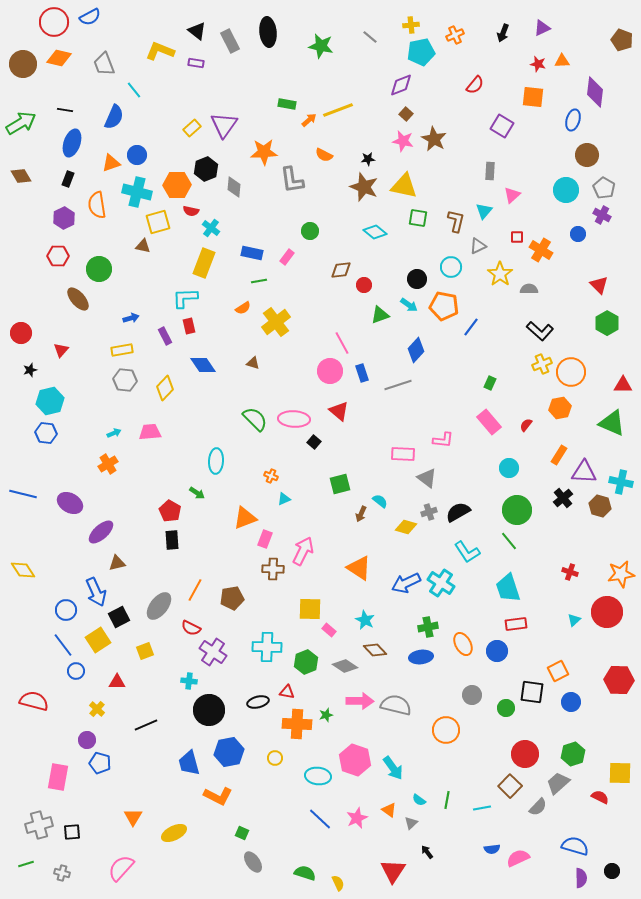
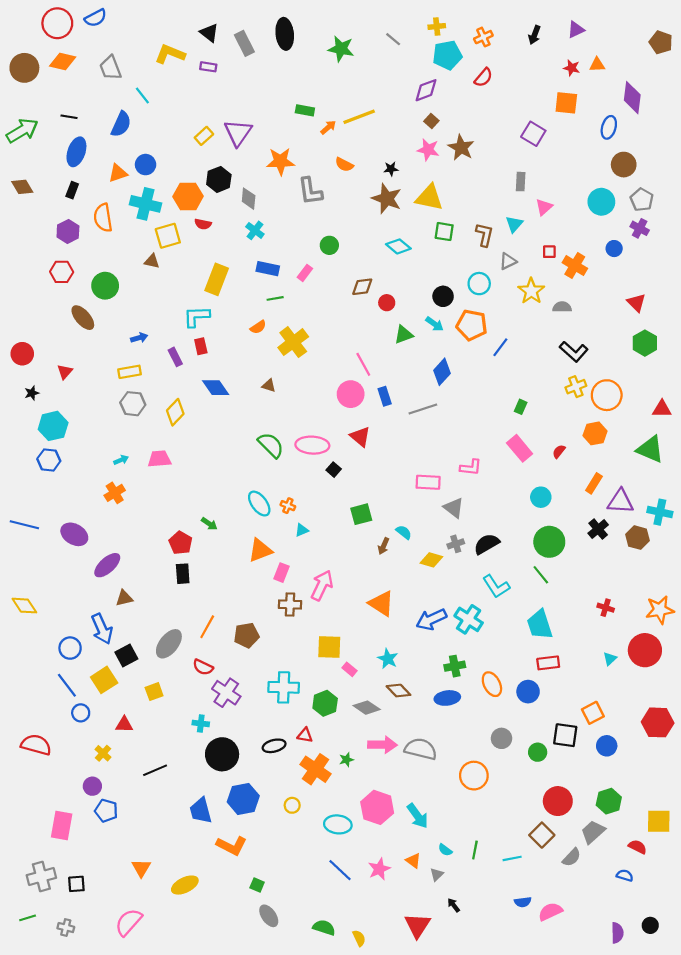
red semicircle: (475, 85) -> (483, 77), moved
cyan cross: (211, 228) -> (255, 230), moved
cyan ellipse: (216, 461) -> (259, 504), moved, turned -40
orange cross: (297, 724) -> (316, 769), turned 32
blue semicircle: (575, 846) -> (625, 875), moved, size x0.6

